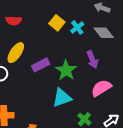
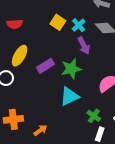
purple arrow: (92, 60) -> (84, 46), moved
green star: (66, 70) -> (71, 69), turned 30

